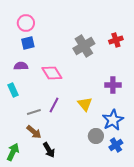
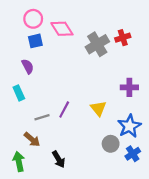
red cross: (116, 40) -> (123, 38), moved
purple semicircle: (21, 66) -> (28, 66), turned 64
pink diamond: (52, 73) -> (62, 29), moved
brown arrow: (34, 132) -> (32, 139), moved
green arrow: (13, 152) -> (19, 161), turned -36

